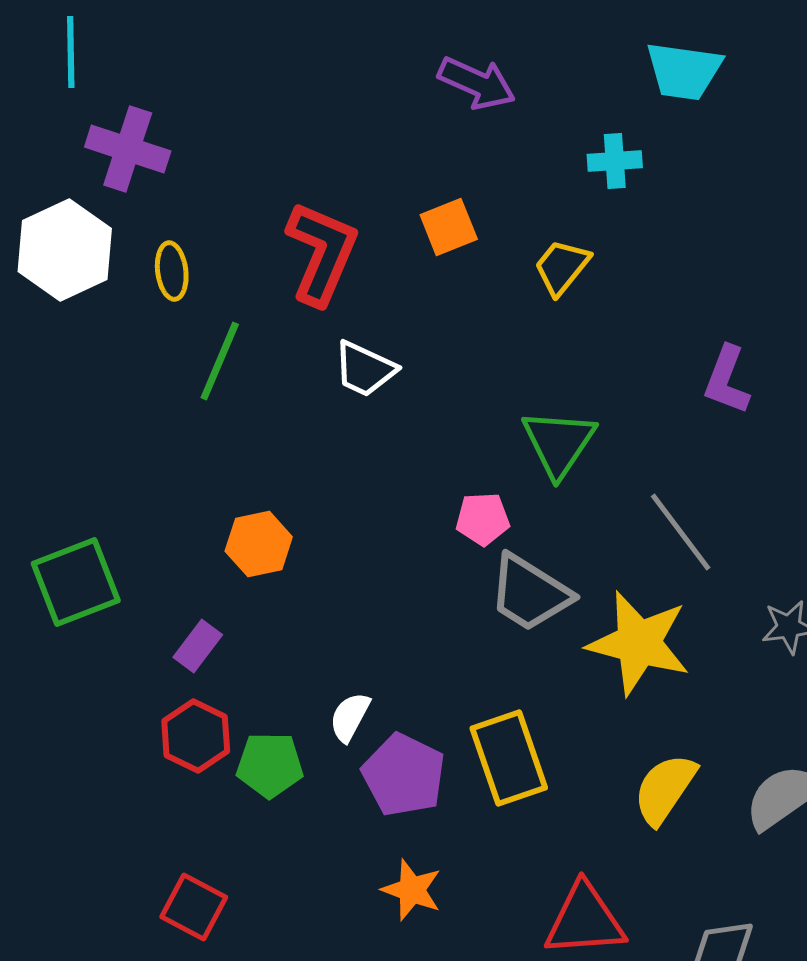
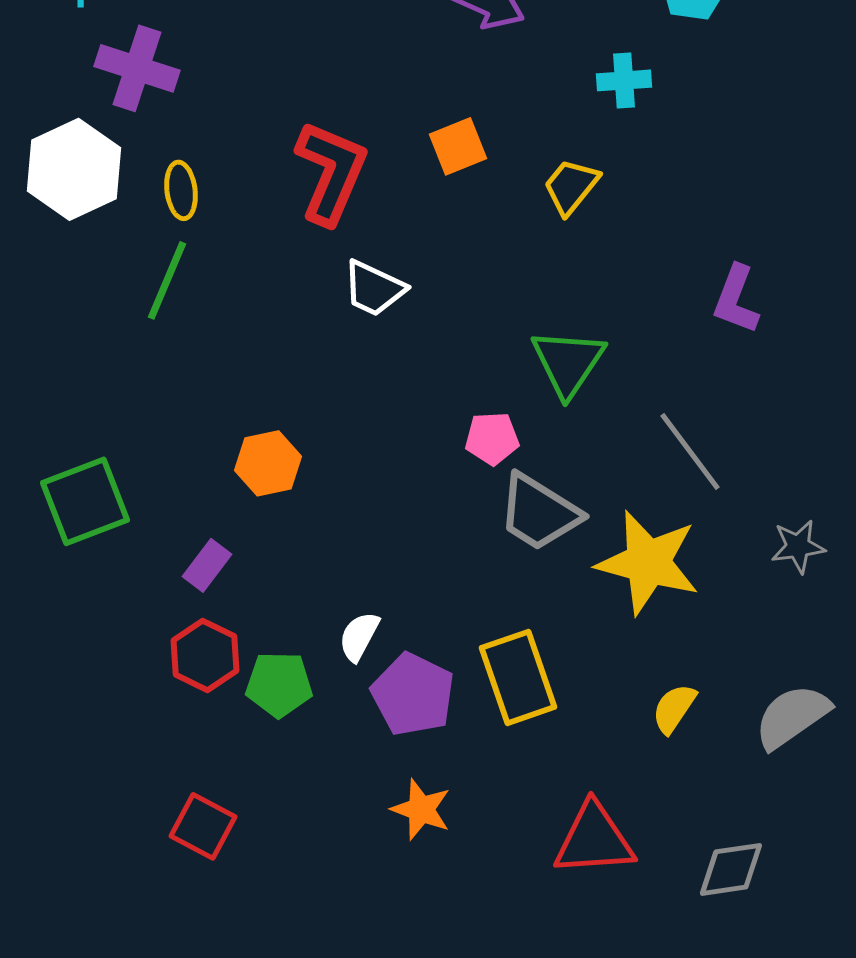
green line: (220, 361) -> (167, 280), moved
yellow semicircle: (665, 789) -> (674, 708), size x0.7

